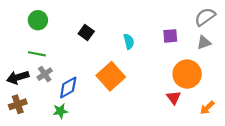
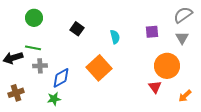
gray triangle: (204, 43) -> (182, 38), turned -40
gray cross: (45, 74) -> (40, 66), turned 32
black arrow: (18, 77) -> (13, 58), moved

